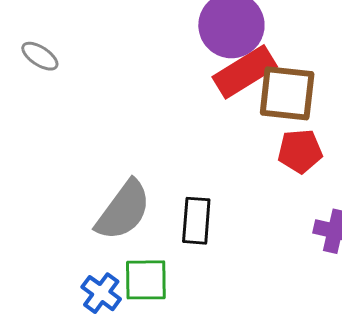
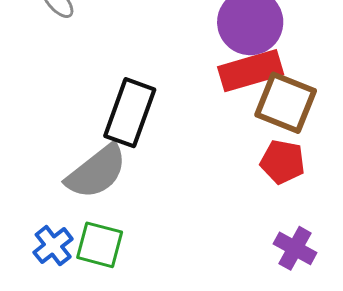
black rectangle: (196, 221) -> (130, 113), moved, size x1.4

